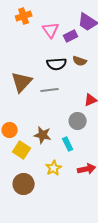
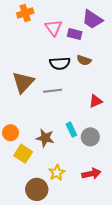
purple rectangle: (71, 36) -> (75, 34), turned 40
gray circle: (78, 121) -> (90, 137), moved
cyan rectangle: (68, 144) -> (71, 130), moved
brown circle: (24, 184) -> (37, 189), moved

